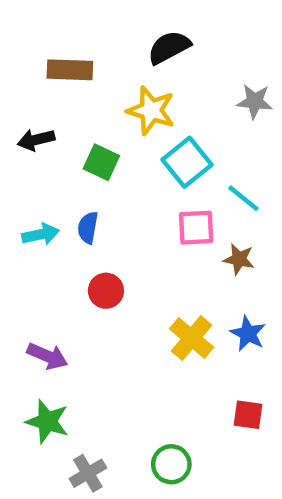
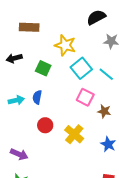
black semicircle: (169, 47) -> (96, 17), moved
cyan line: (243, 198) -> (106, 74), moved
pink square: (196, 228) -> (85, 97), turned 30
yellow cross: (192, 338) -> (74, 134), moved

